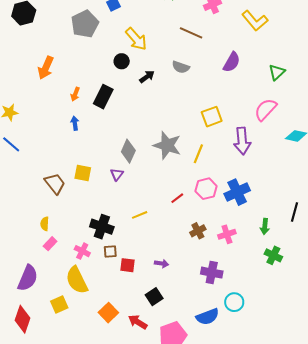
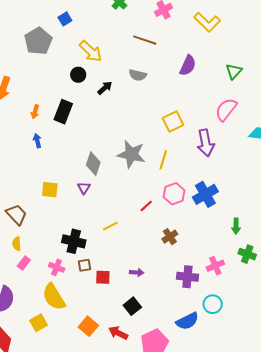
brown trapezoid: (55, 184) -> (16, 215), moved
pink cross: (227, 234) -> (215, 266), moved

